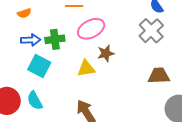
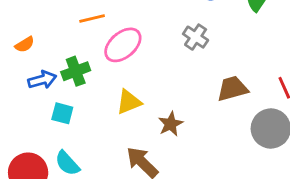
gray cross: (151, 31) -> (196, 37), moved, size x0.7
brown star: (106, 53) -> (171, 124), moved
cyan square: (39, 66) -> (62, 113), size x0.7

